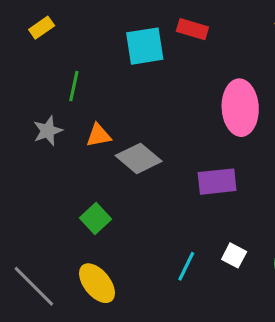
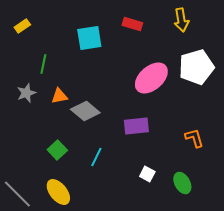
red rectangle: (192, 29) -> (132, 24), moved
pink ellipse: (240, 108) -> (151, 78), turned 52
cyan line: (186, 266) -> (96, 157), moved

